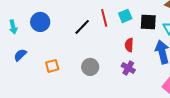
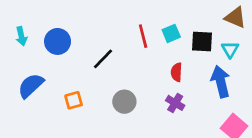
cyan arrow: (13, 27) -> (21, 36), moved
black line: (82, 27) -> (103, 59), moved
blue semicircle: (20, 55) -> (31, 86), size x1.5

